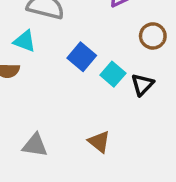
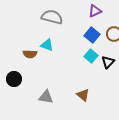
cyan triangle: (25, 41) -> (47, 45), moved
blue square: (82, 57) -> (92, 35), moved

